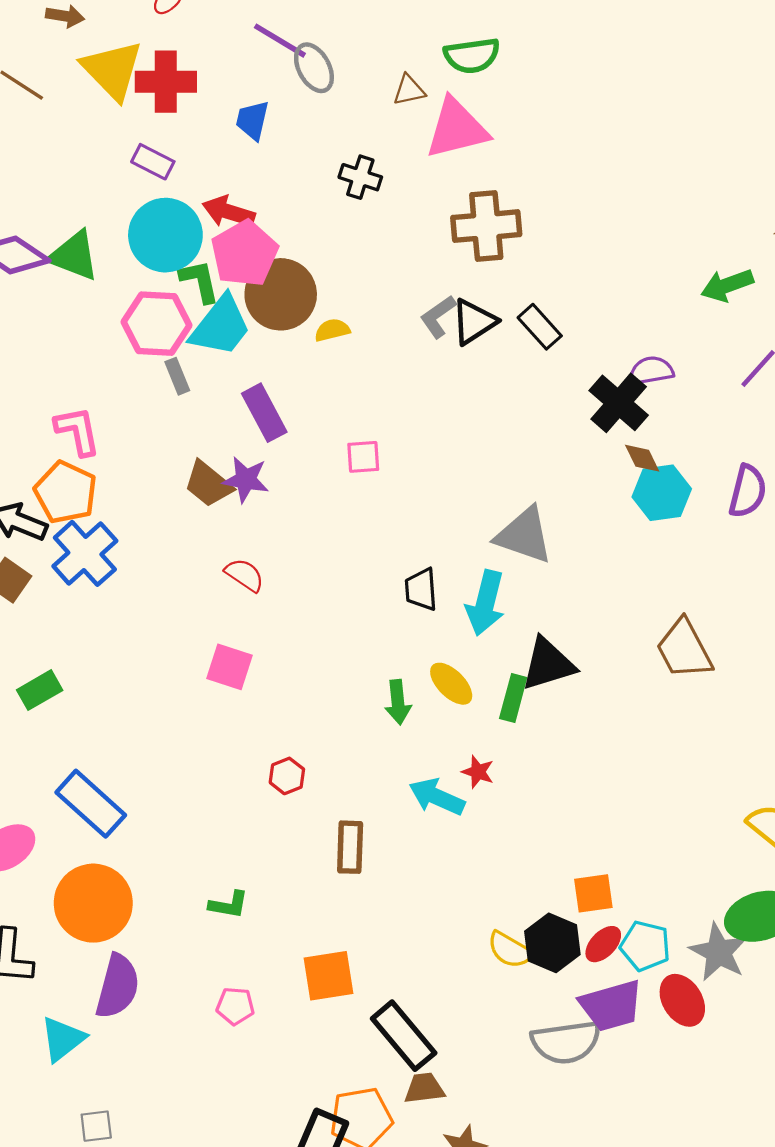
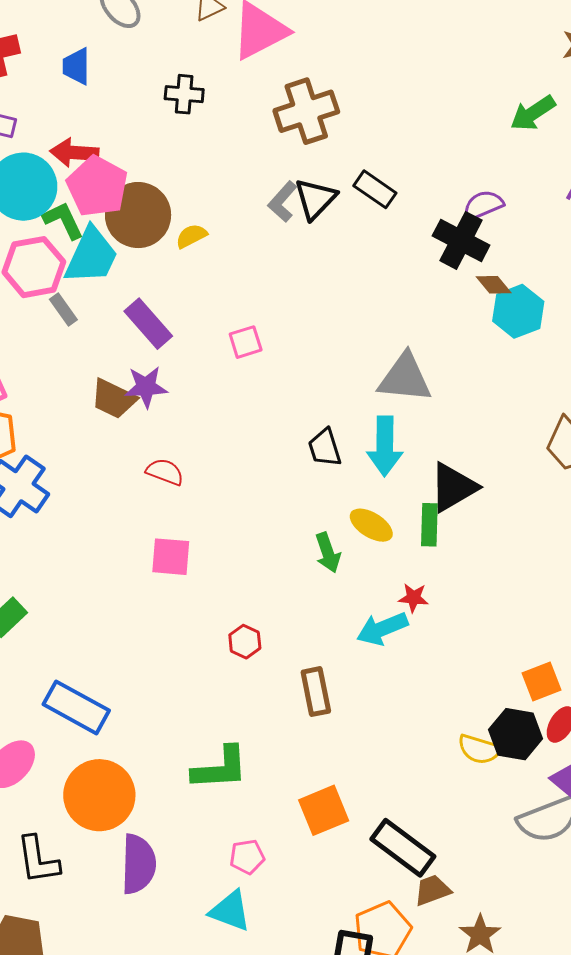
cyan arrow: (437, 797) -> (382, 629), turned -33
green L-shape: (229, 905) -> (220, 768), size x1.6
cyan triangle: (63, 1039) -> (230, 911), moved, turned -48

